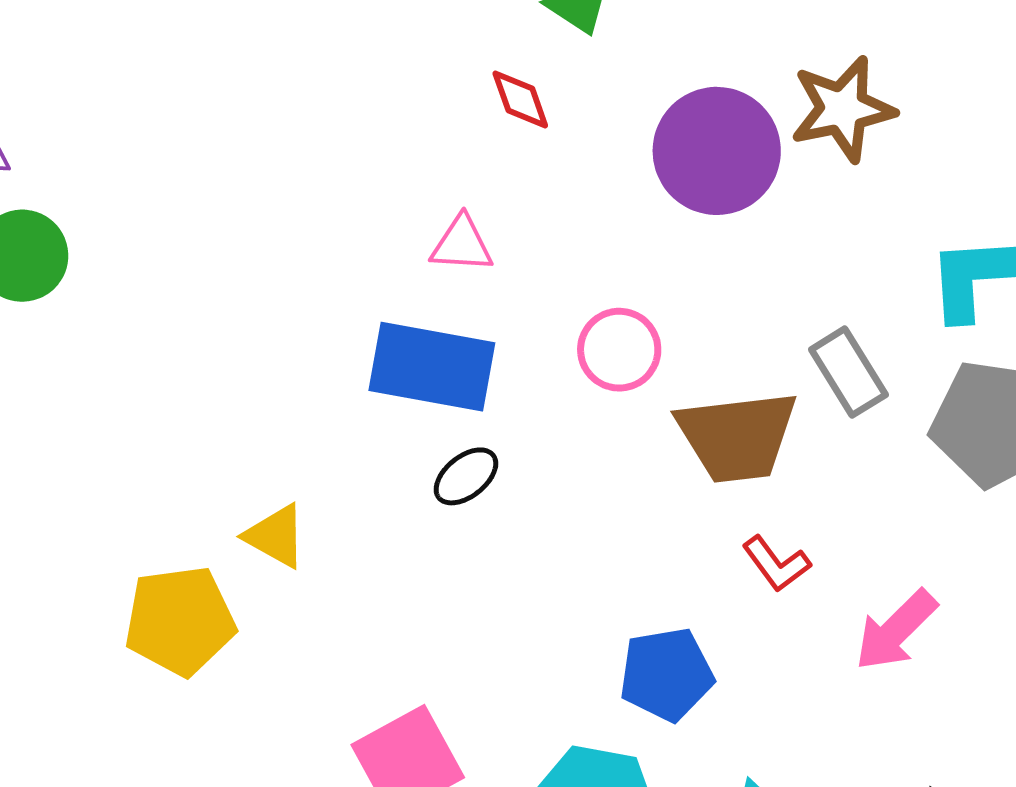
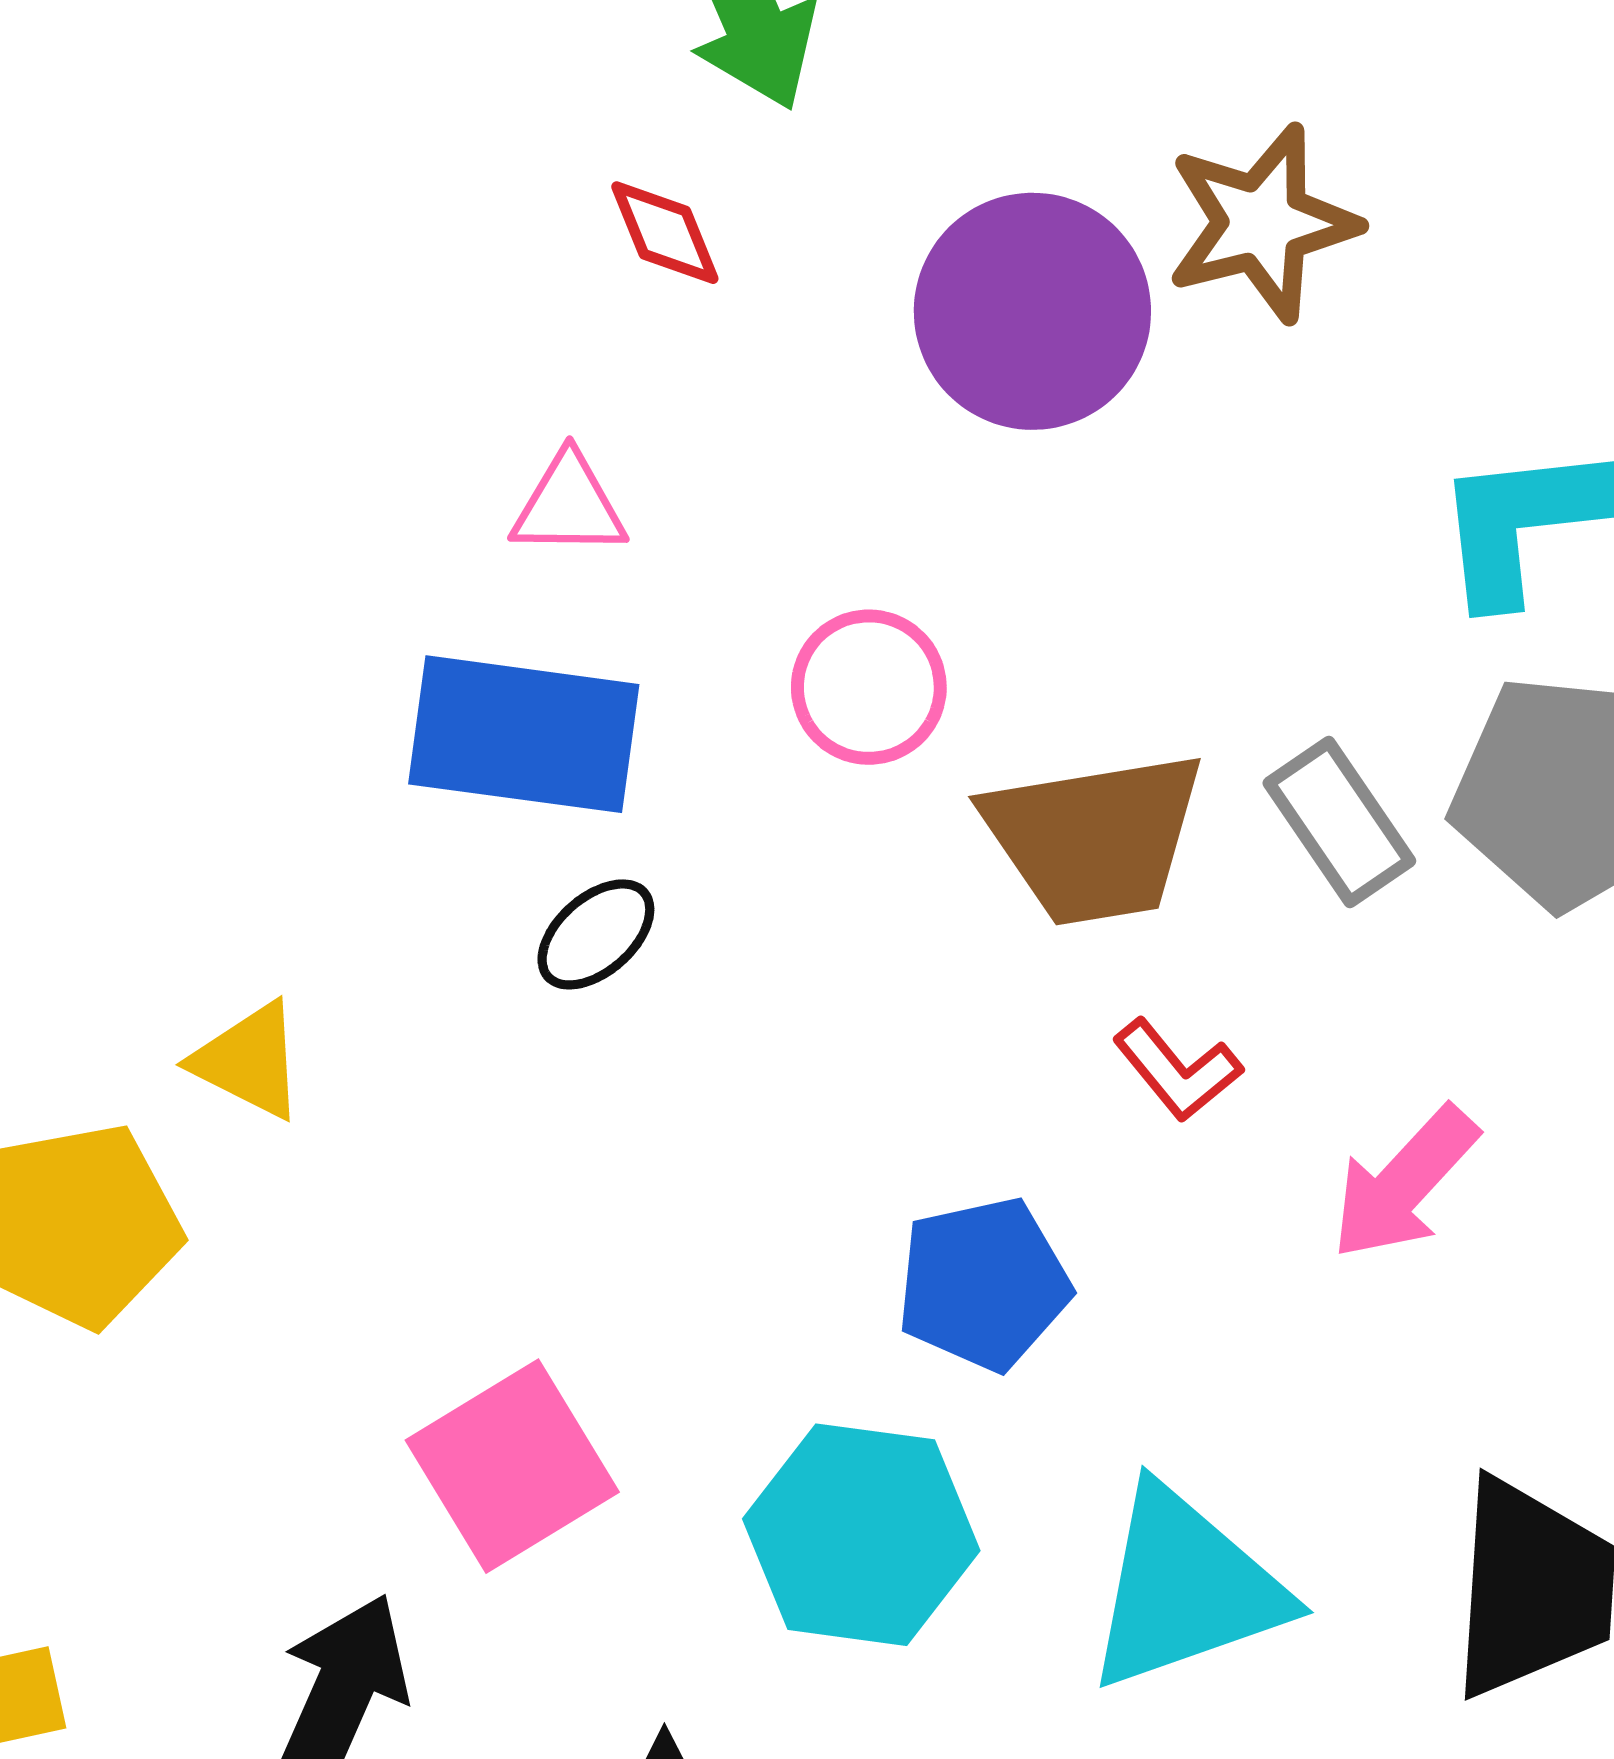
gray rectangle: (848, 372) -> (1339, 822), moved

